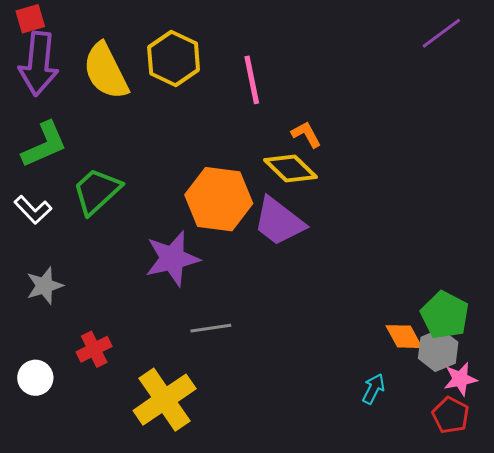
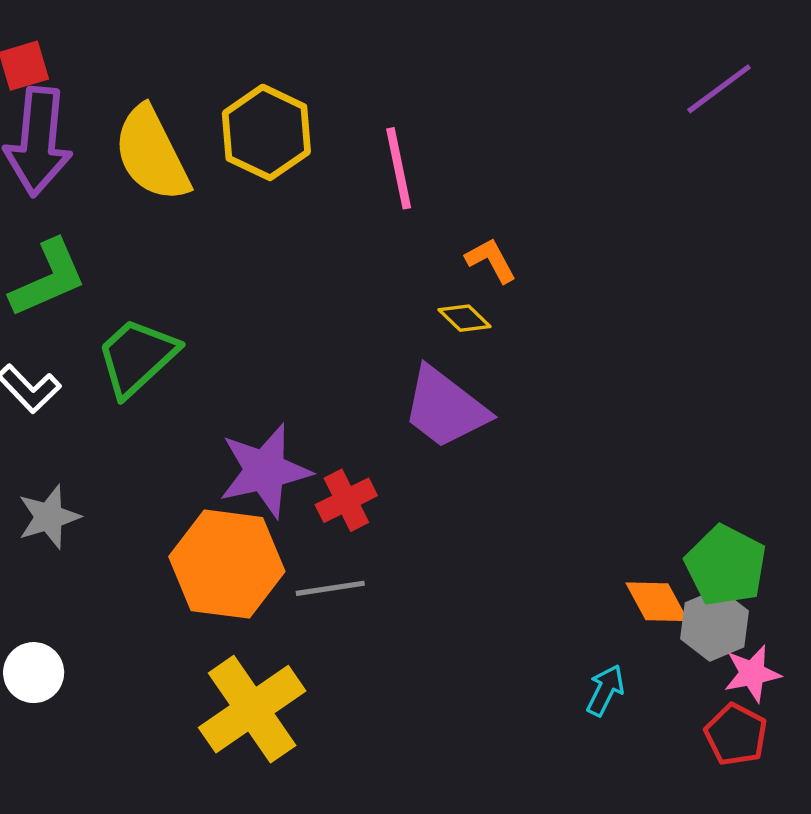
yellow diamond: (291, 168) -> (464, 318), size x0.6
orange hexagon: (219, 199) -> (227, 564), moved
red cross: (94, 349) -> (346, 500), moved

